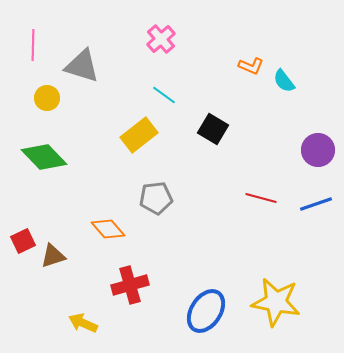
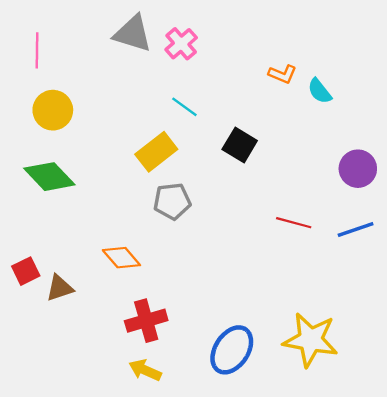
gray triangle: (82, 66) -> (133, 34), moved
yellow circle: (47, 98) -> (53, 110), size x1.4
gray pentagon: (156, 198) -> (172, 201), moved
yellow arrow: (83, 323) -> (145, 370), moved

